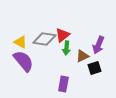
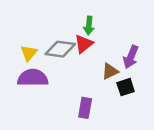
yellow triangle: (20, 42) -> (29, 53), turned 40
green arrow: (66, 48) -> (89, 26), moved
purple semicircle: (23, 61) -> (33, 78), turned -50

